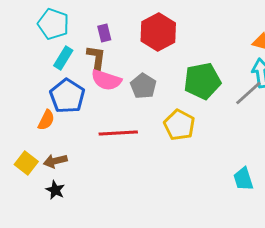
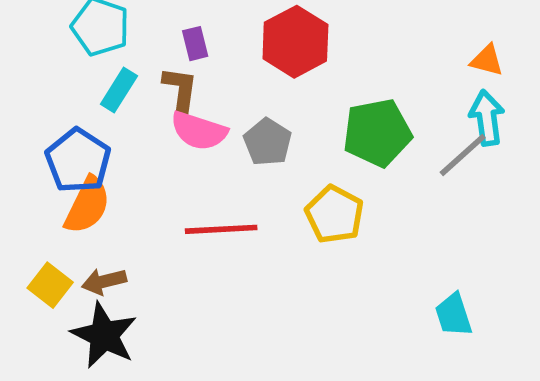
blue pentagon: (67, 96) -> (78, 161), moved
orange semicircle: (46, 120) -> (87, 205), size x1.5
black star: (55, 190) -> (104, 335), size x1.8

